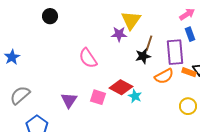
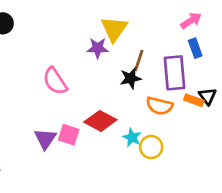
orange semicircle: (164, 76) -> (159, 106), turned 42
cyan star: (135, 96) -> (132, 137), moved
purple triangle: (69, 100) -> (45, 139), moved
yellow circle: (188, 106) -> (151, 147), moved

